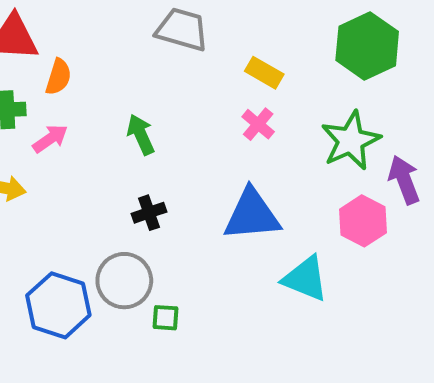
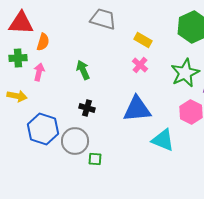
pink arrow: (50, 139) -> (39, 72), turned -42
black cross: (149, 213) -> (87, 108), turned 35
blue hexagon: (58, 305) -> (43, 129), moved

